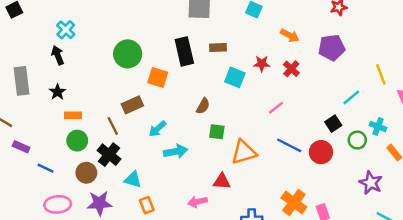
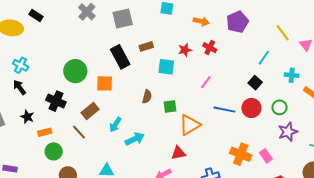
green square: (217, 132) -> (170, 107), moved
green circle: (357, 140) -> (280, 107), moved
black cross: (109, 155) -> (56, 101), moved
purple star: (371, 183) -> (288, 132), moved, turned -30

